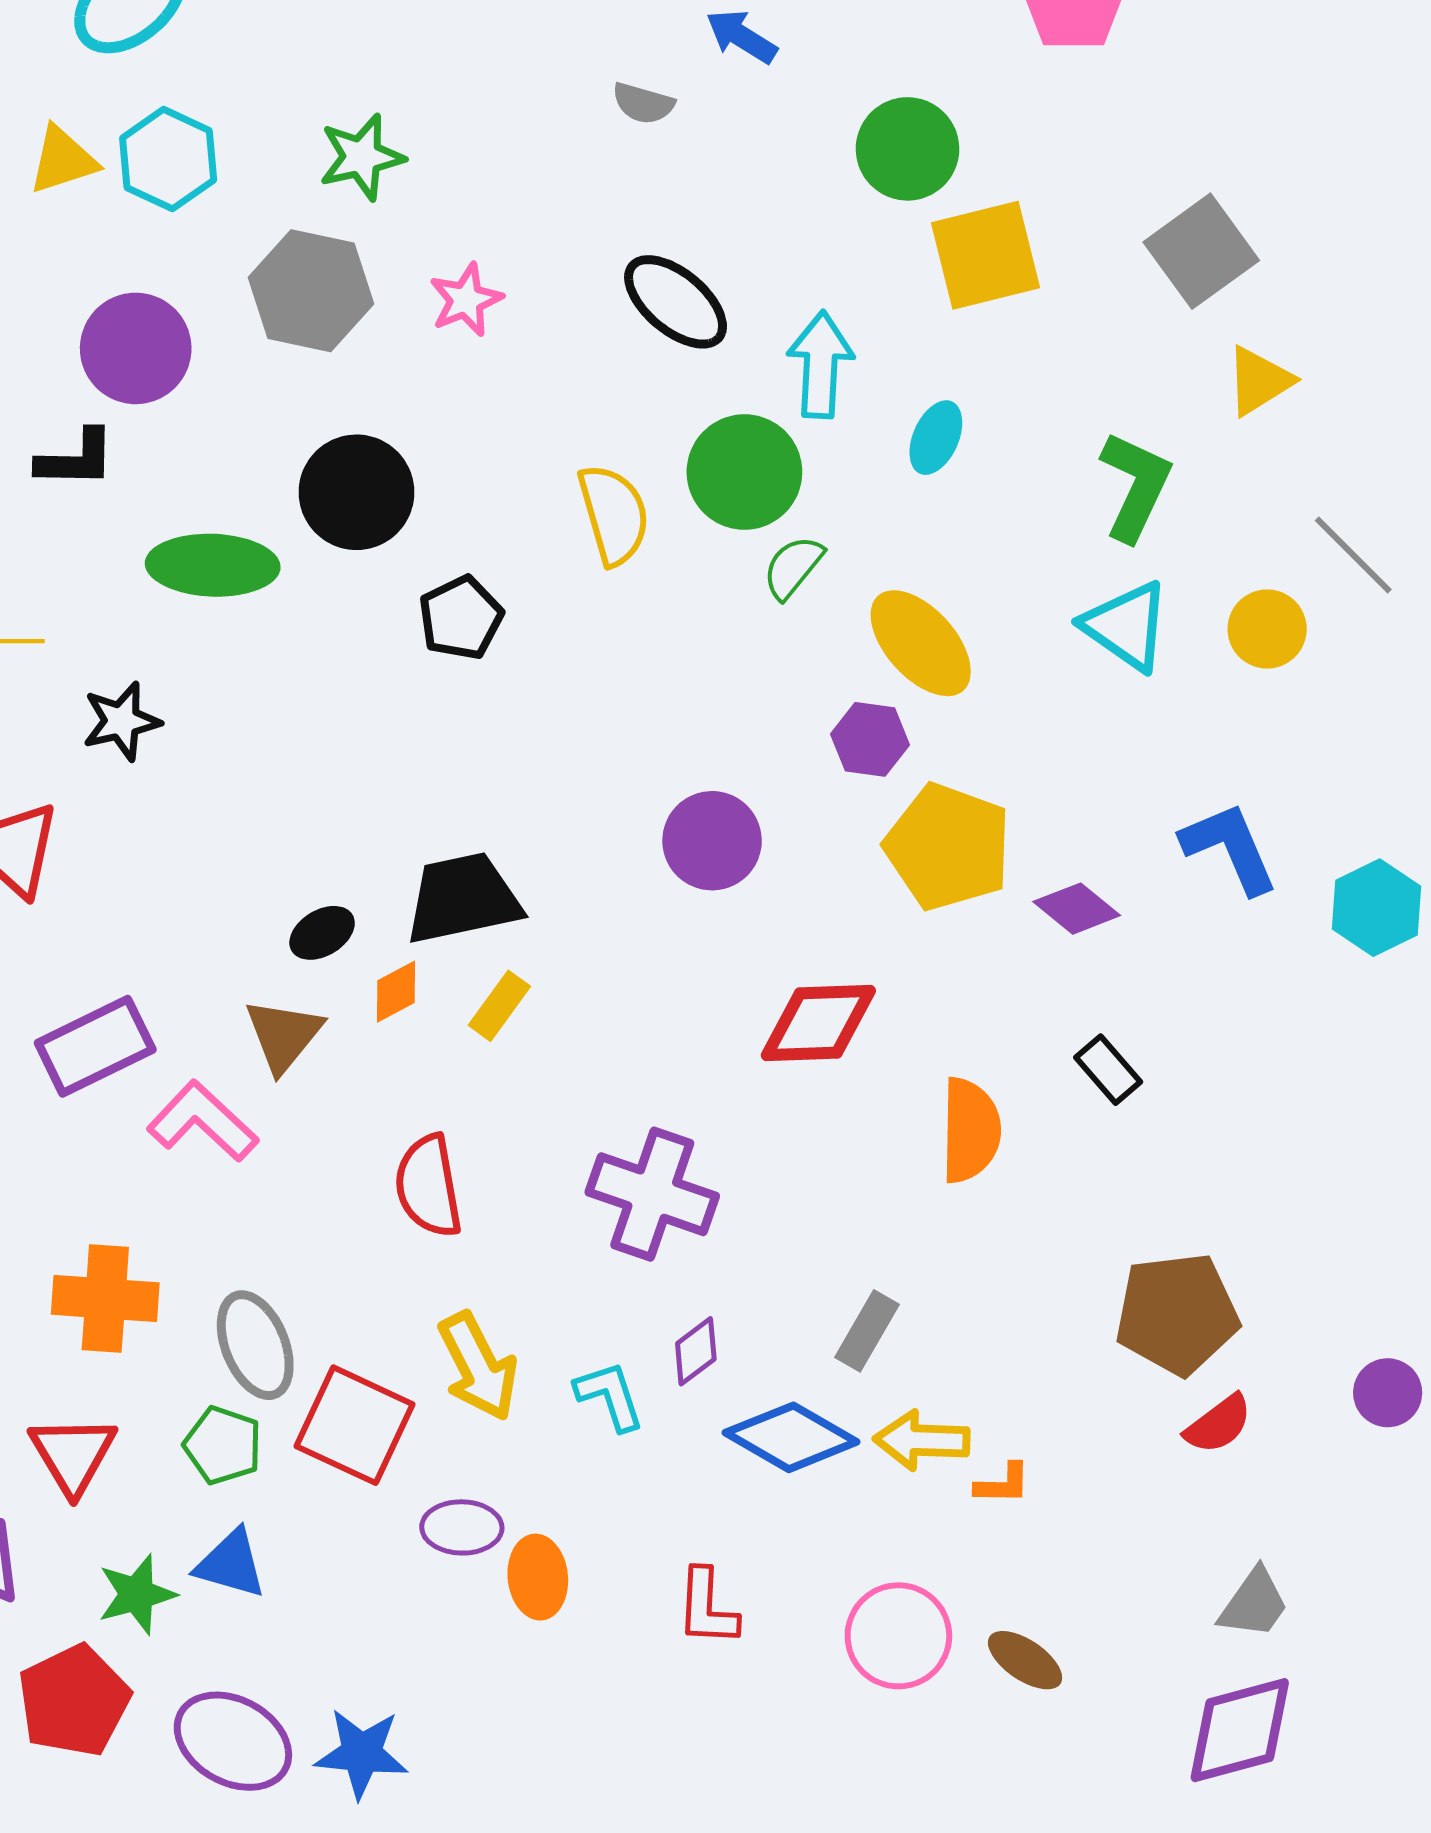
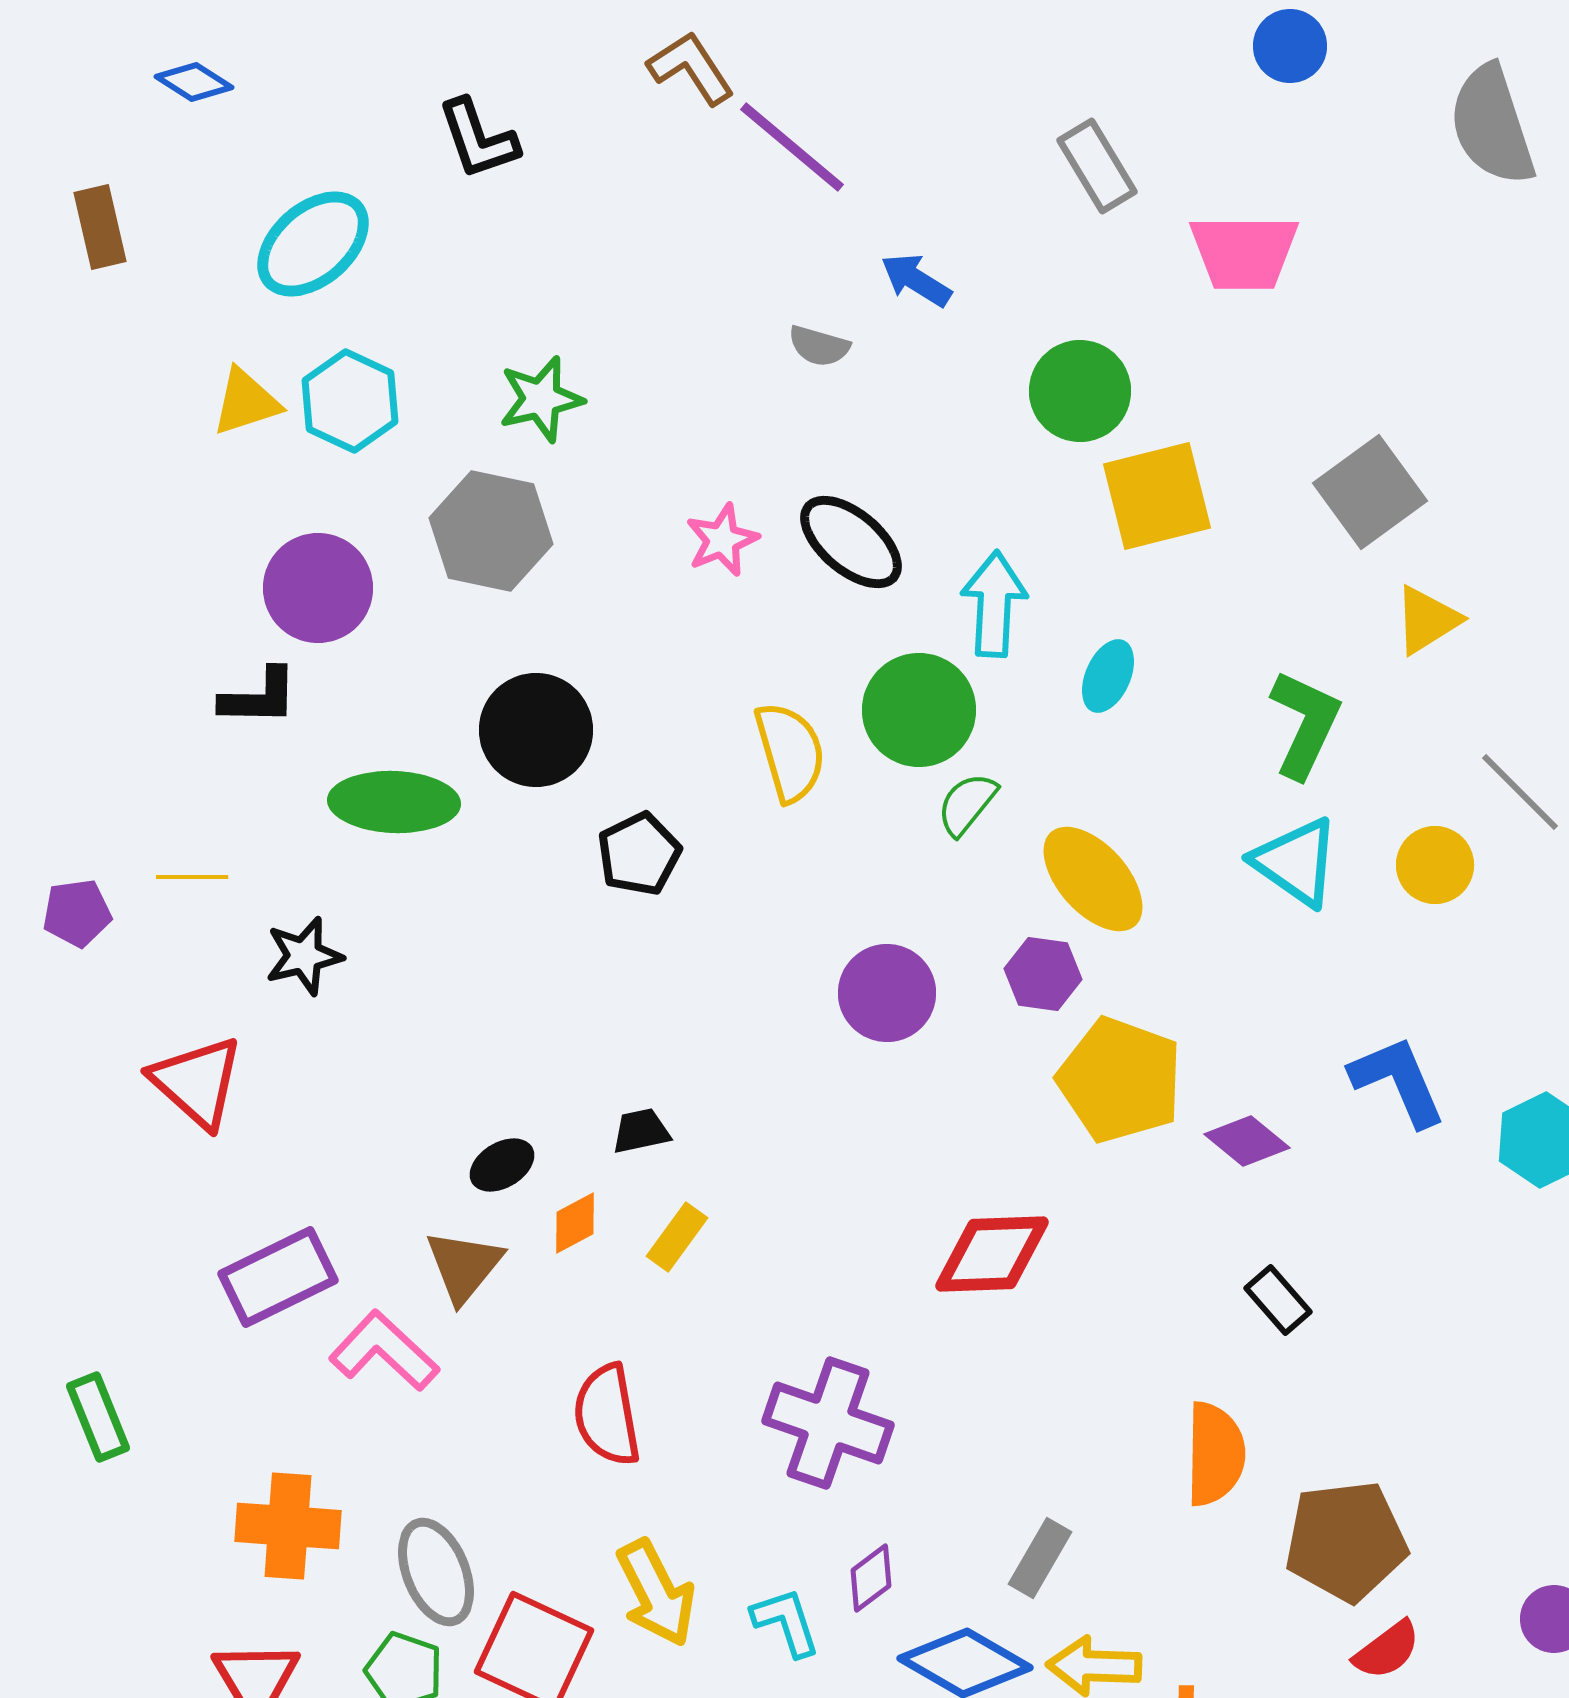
pink star: (466, 300) -> (722, 540), moved
purple circle: (712, 841) -> (887, 993), moved
black trapezoid: (463, 898) -> (641, 1131), size x0.5
orange semicircle: (970, 1130) -> (1215, 1454), moved

